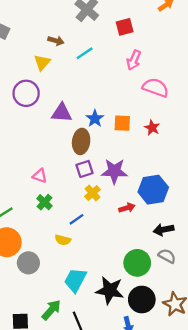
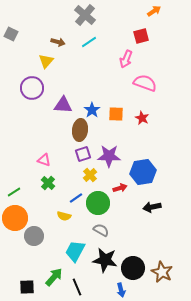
red square: (125, 27) -> (141, 36), moved
cyan line: (85, 53) -> (89, 42), moved
gray semicircle: (167, 256) -> (101, 230), moved
green circle: (137, 263) -> (98, 203), moved

